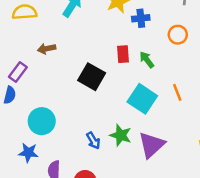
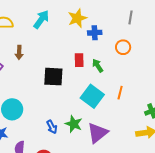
brown arrow: (47, 49) -> (19, 53), turned -80
black square: (92, 77) -> (53, 77), turned -30
orange line: (177, 92) -> (120, 93), turned 32

